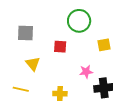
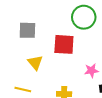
red square: (60, 47) -> (64, 44), size x1.5

